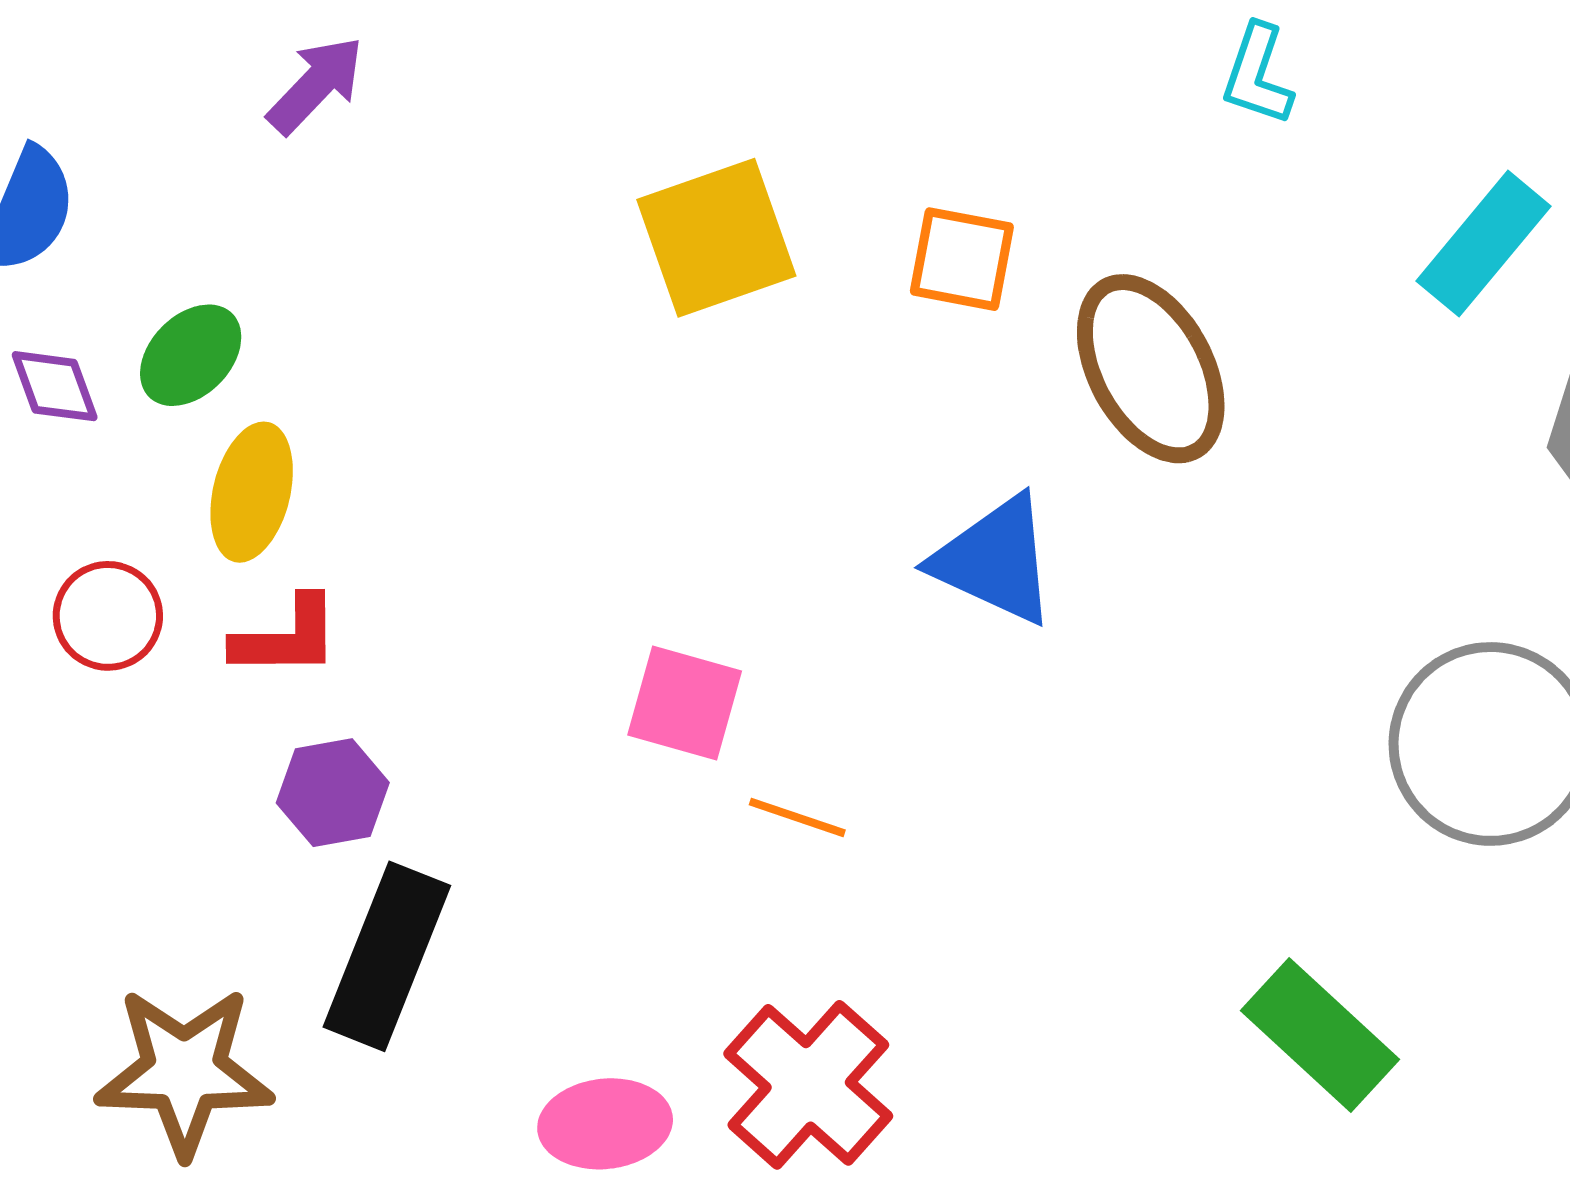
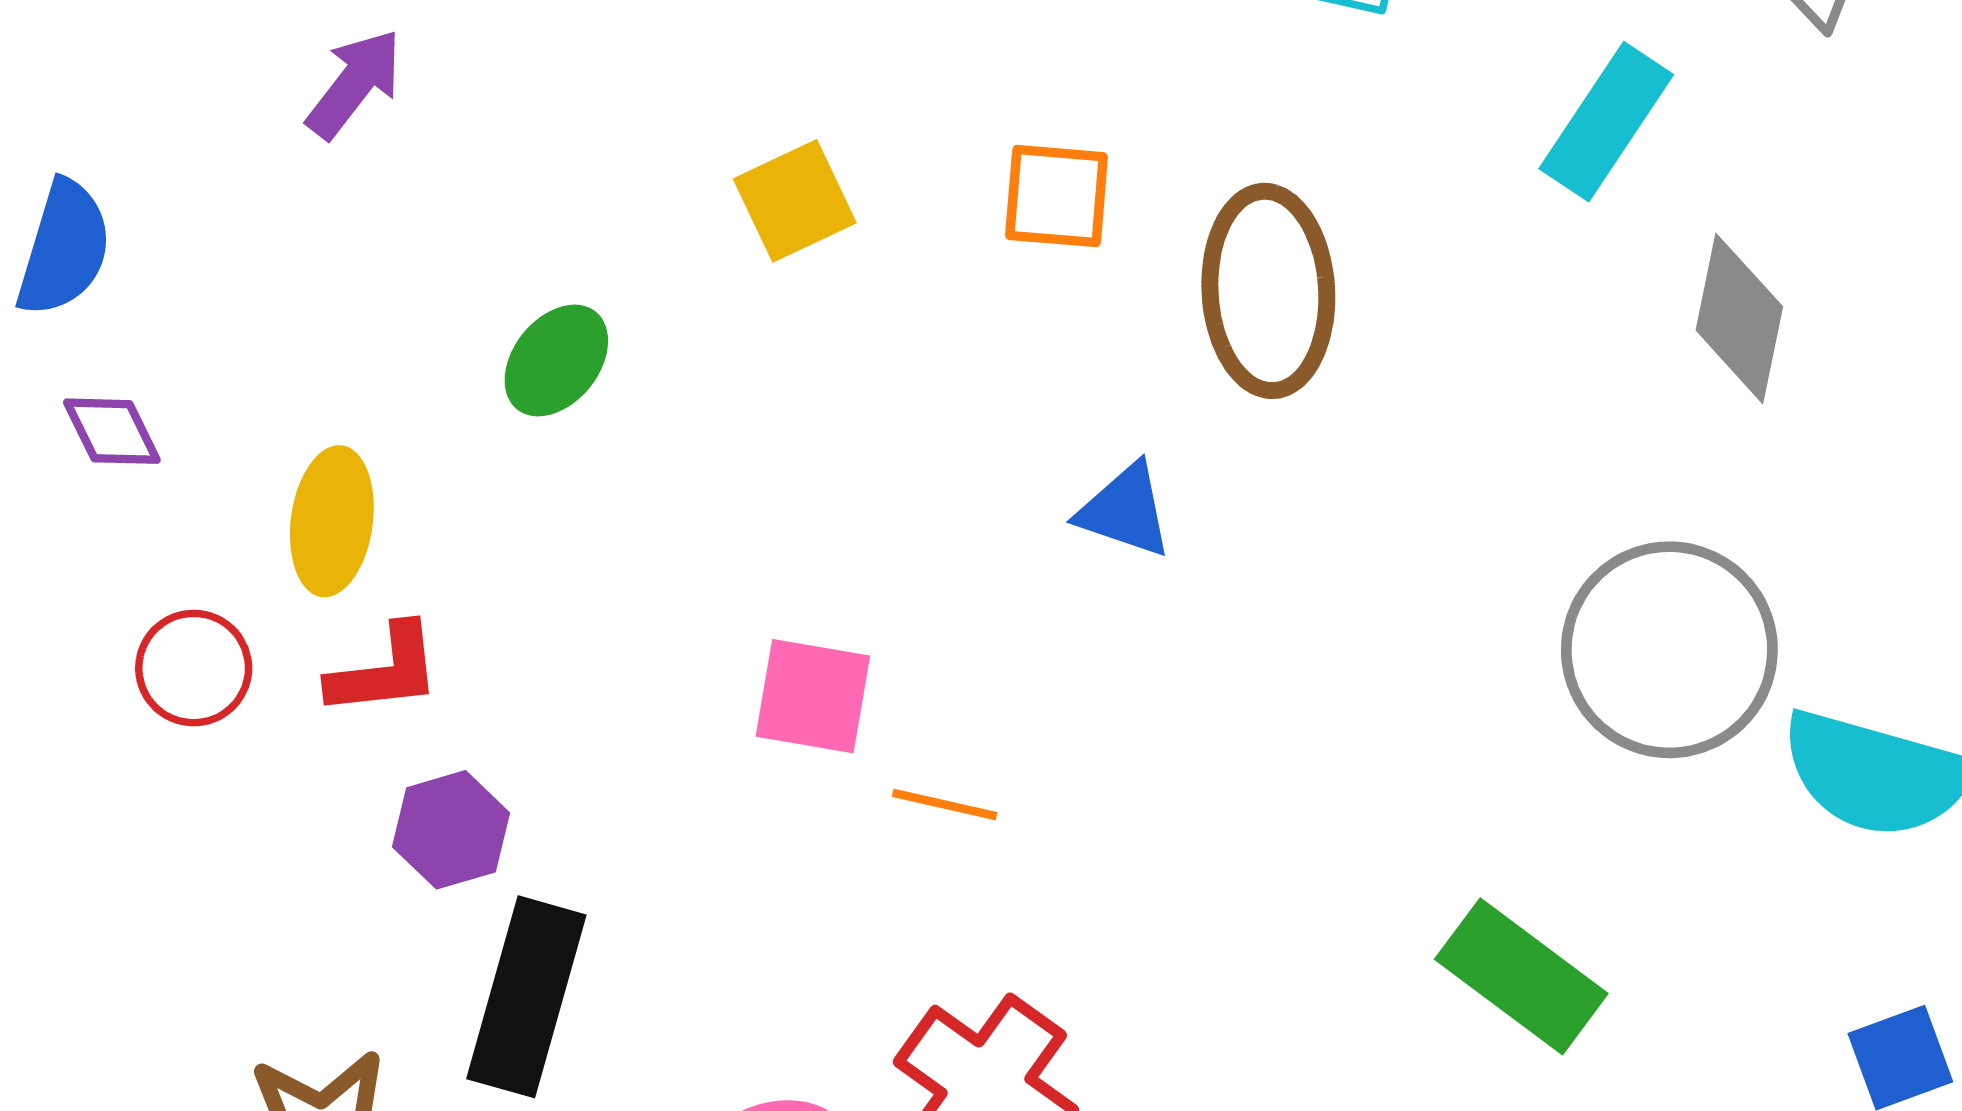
yellow square: (716, 238) -> (795, 201), size x0.7
green ellipse: (191, 355) -> (556, 360), moved
brown ellipse: (1151, 369) -> (1268, 291), turned 31
blue triangle: (995, 560) -> (1125, 511), size x0.7

